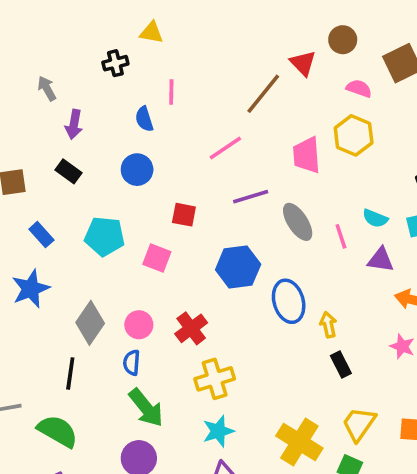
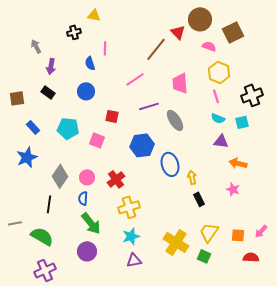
brown circle: (343, 40) -> (200, 19), size x1.5
yellow hexagon: (354, 135) -> (219, 72), moved
pink line: (341, 236) -> (216, 96), moved

